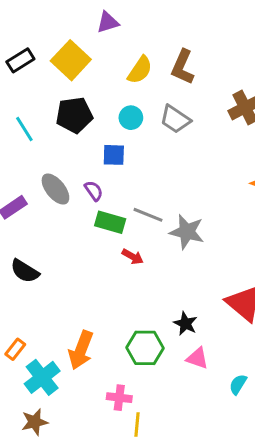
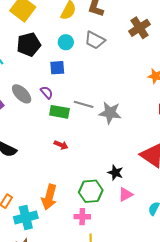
red arrow: (133, 257) -> (61, 145), moved
pink triangle: (197, 358) -> (126, 194), turned -42
cyan cross: (42, 377) -> (26, 218), turned 30
pink cross: (119, 398) -> (82, 217), moved

